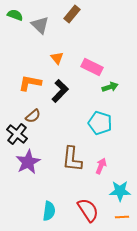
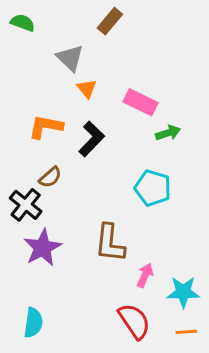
gray triangle: (40, 25) -> (70, 58), moved
pink arrow: (101, 166) -> (145, 275), moved
cyan semicircle: (49, 211) -> (33, 323), moved

